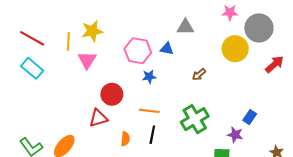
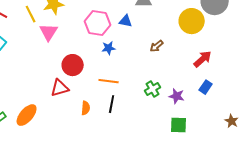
yellow line: (68, 41) -> (31, 14), turned -30
red arrow: (275, 64) -> (203, 59), moved
green cross: (195, 119) -> (153, 89), size x0.6
purple star: (235, 135) -> (177, 96), moved

